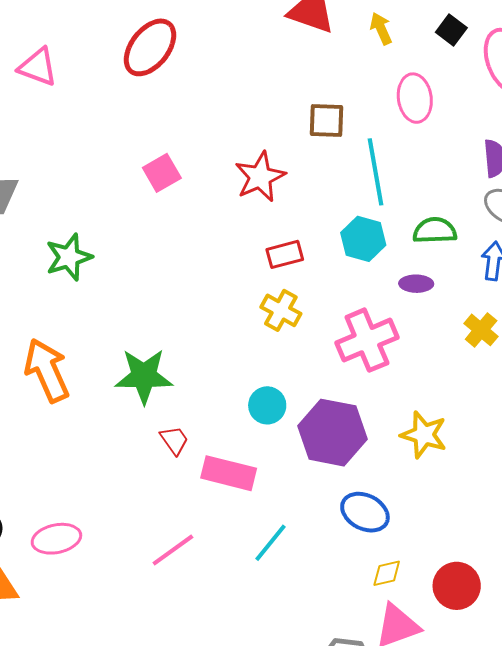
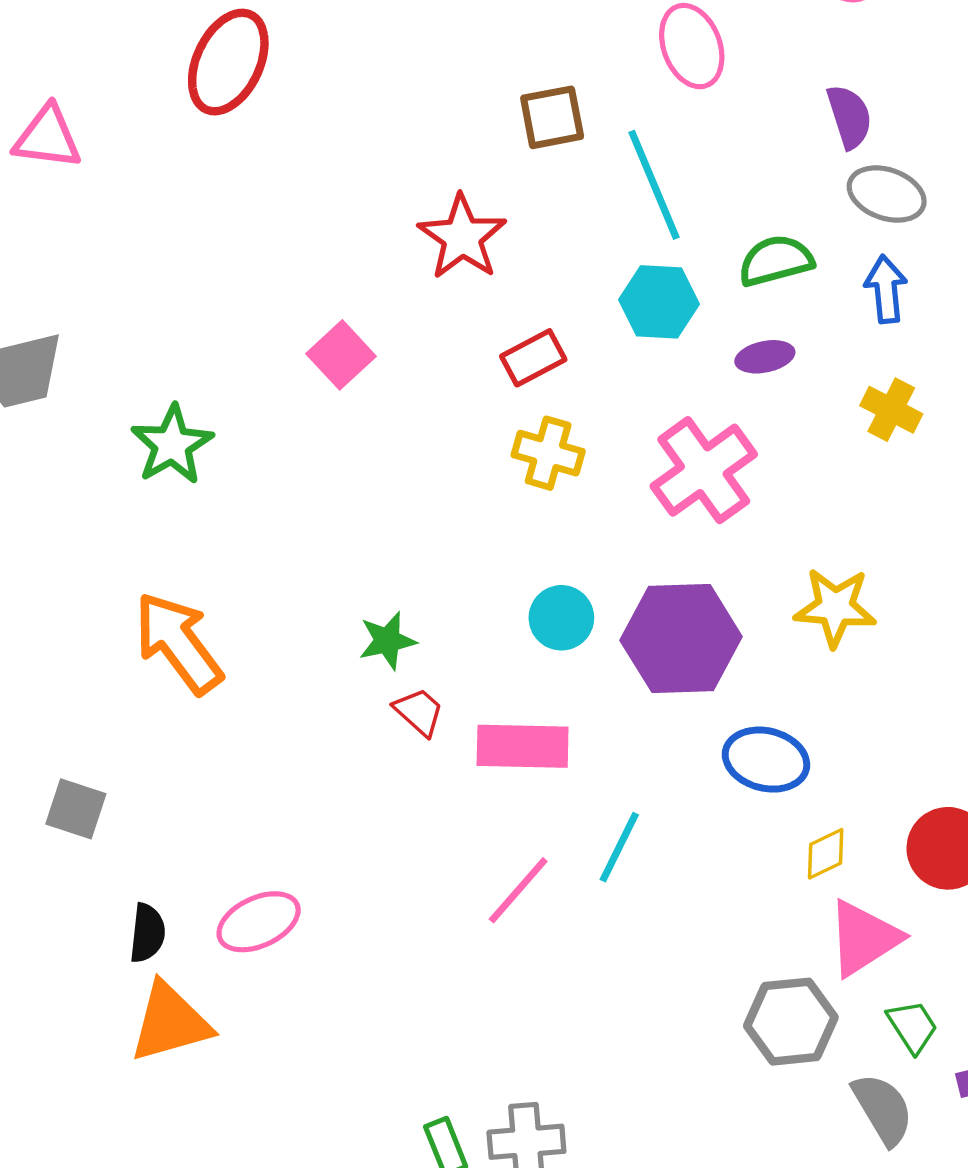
pink square: (162, 173) -> (341, 355), moved
green star: (144, 376) -> (387, 641), moved, size x0.6
pink line: (173, 550) -> (518, 890), moved

